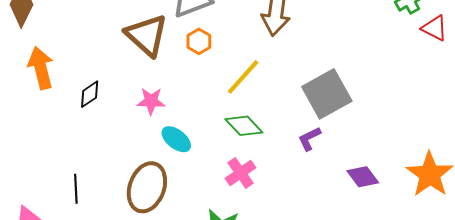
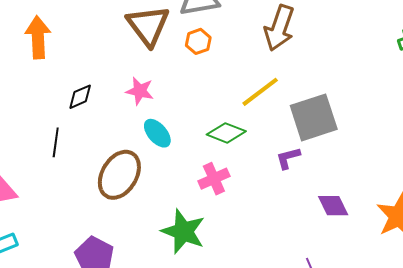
yellow line: (243, 77) -> (260, 92), moved
black diamond: (90, 94) -> (80, 97), moved
green diamond: (244, 126) -> (226, 133), turned -36
black line: (76, 189) -> (56, 142), moved

